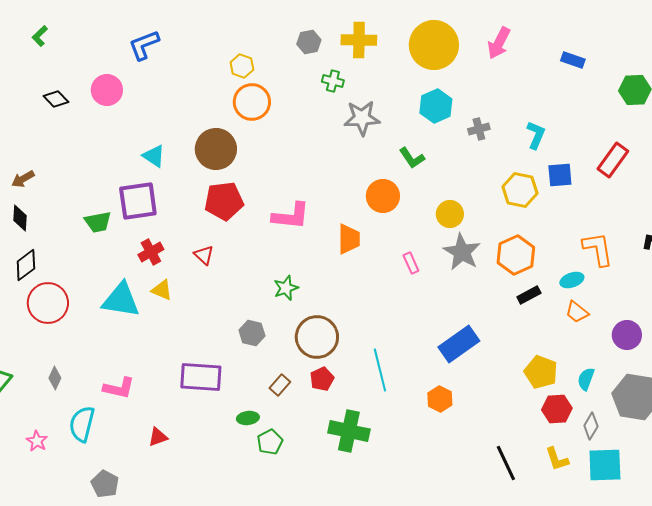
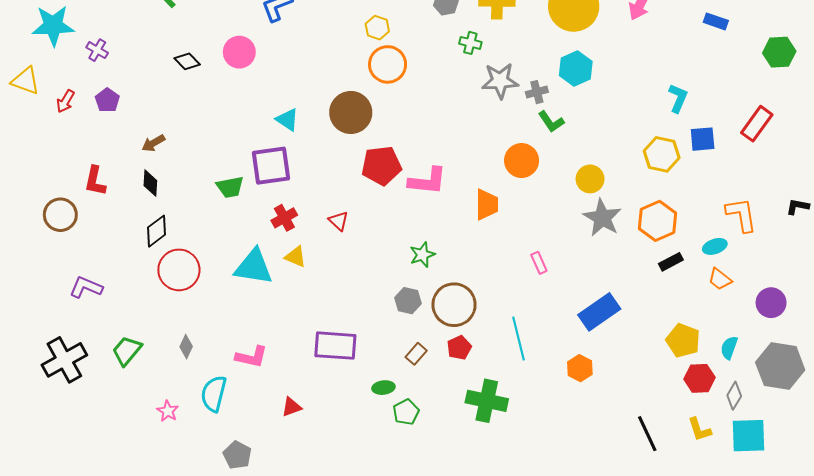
gray cross: (479, 129) -> (537, 92), moved
red pentagon: (224, 201) -> (381, 166), moved
pink rectangle: (411, 263) -> (539, 263), moved
gray hexagon: (252, 333) -> (408, 301), moved

